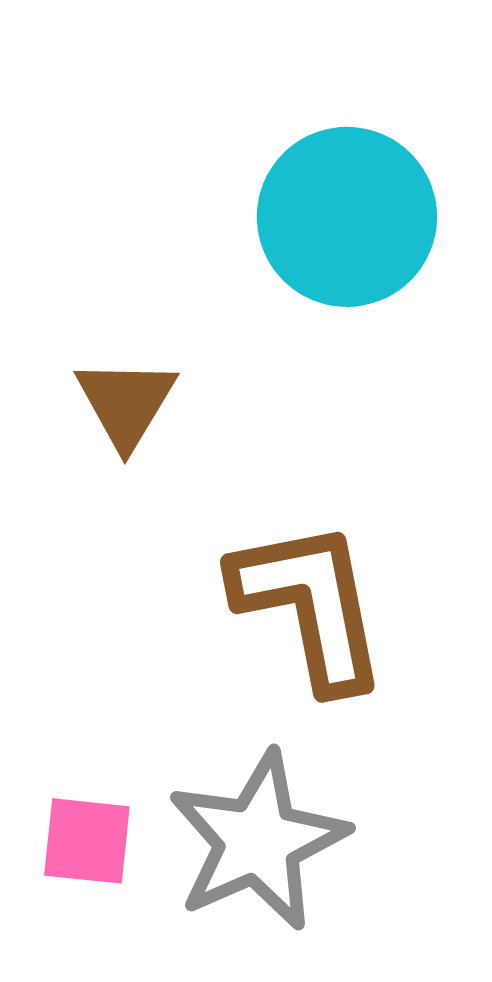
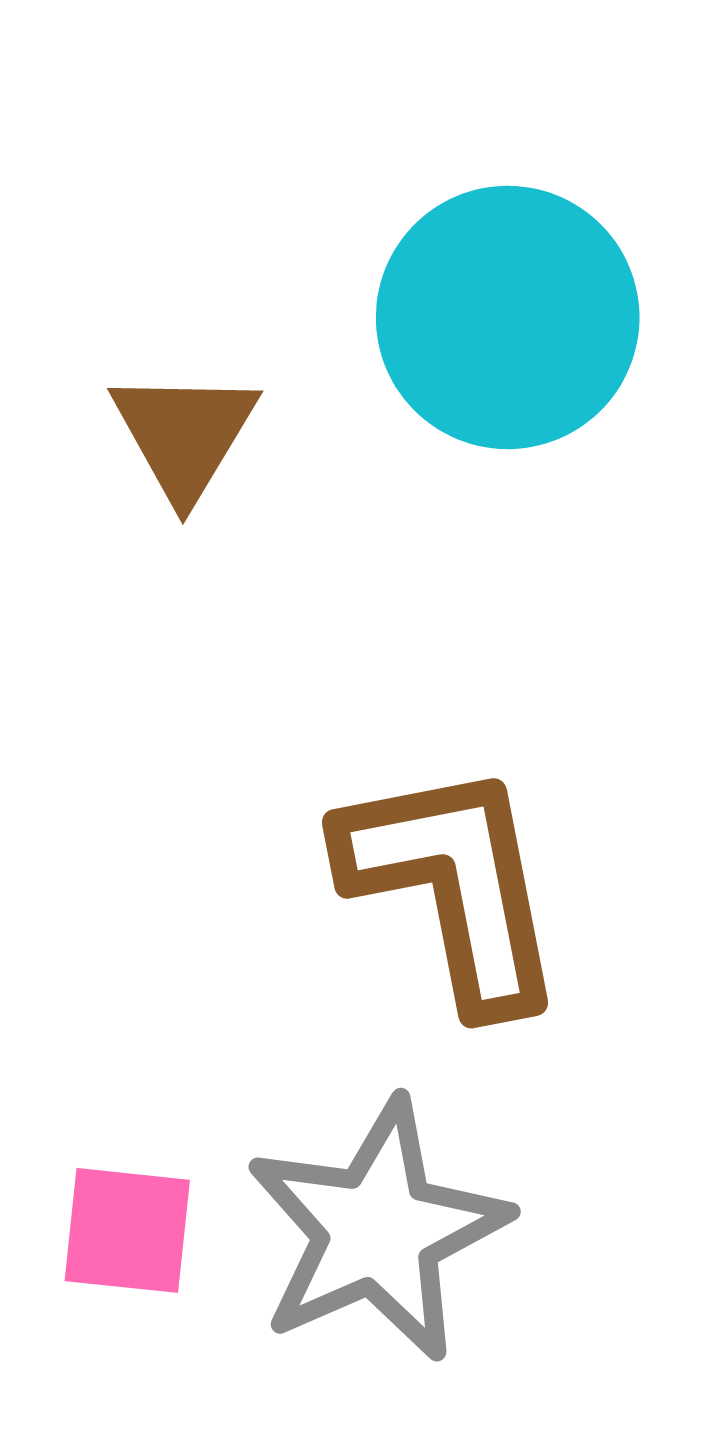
brown triangle: (126, 403) -> (184, 435), moved

